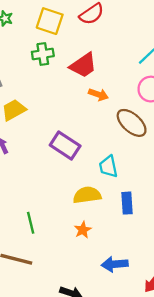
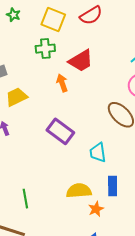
orange arrow: (98, 94) -> (62, 83), moved, turned -132
yellow semicircle: (87, 195) -> (79, 191), moved
orange star: (83, 230) -> (96, 209), moved

